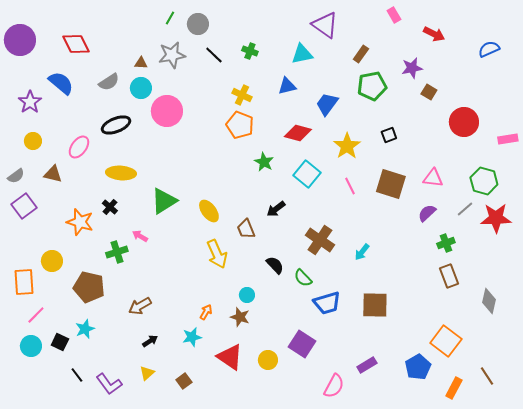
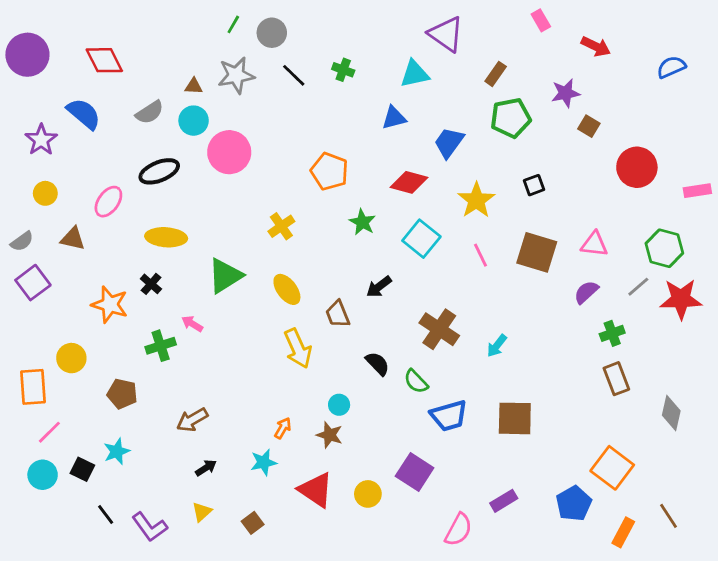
yellow cross: (242, 95) -> (281, 226), moved, turned 30
brown pentagon: (89, 287) -> (122, 394), size x0.7

